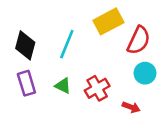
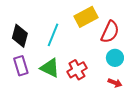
green triangle: (63, 86) -> (50, 68), size x1.5
red arrow: (131, 107) -> (115, 83), moved

